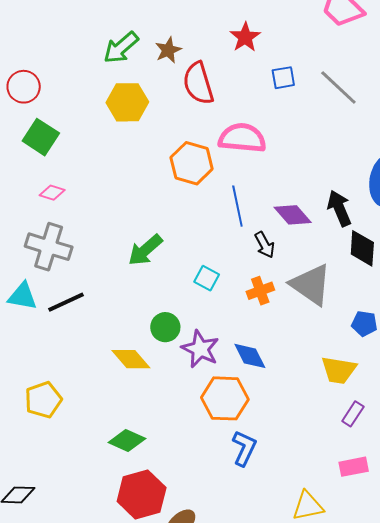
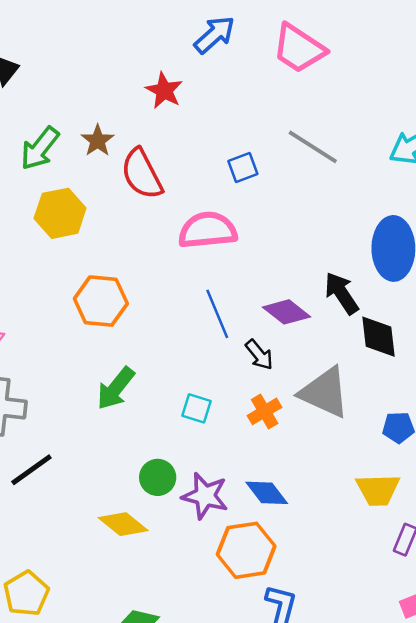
red star: (245, 37) -> (164, 91), moved
blue square: (283, 78) -> (243, 167), moved
orange hexagon: (192, 163) -> (101, 301), moved

